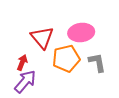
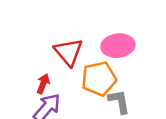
gray L-shape: (97, 62) -> (119, 101), moved

